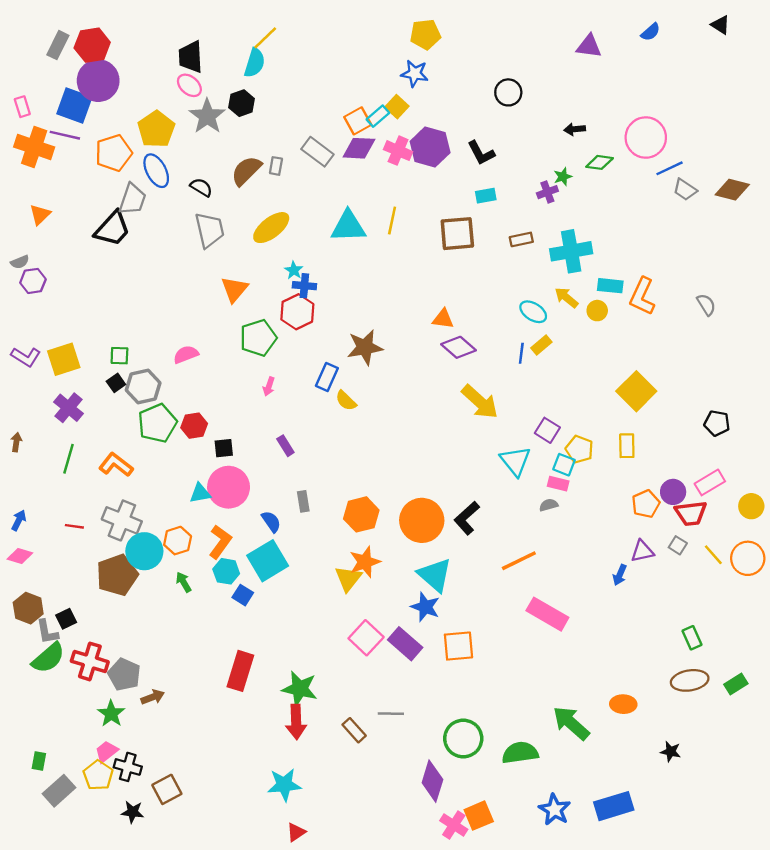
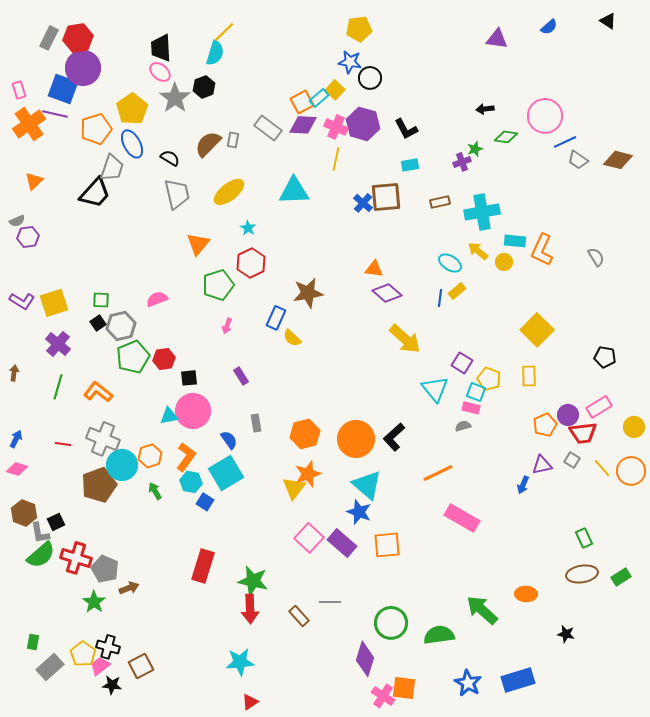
black circle: (508, 92) -> (370, 78), moved
orange cross: (34, 147) -> (29, 124), turned 36
yellow line: (392, 220) -> (336, 159), moved
blue cross: (304, 286) -> (363, 203), moved, turned 36
pink trapezoid: (106, 752) -> (100, 666), moved
orange square: (479, 816) -> (404, 688), turned 30

